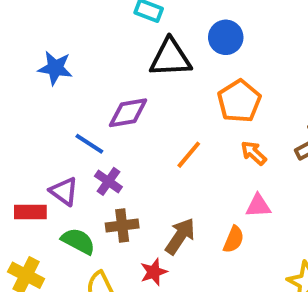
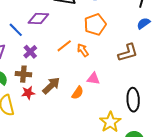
orange arrow: (254, 153) -> (83, 50), moved
purple cross: (108, 181) -> (30, 52), moved
red star: (154, 272) -> (28, 93), moved

